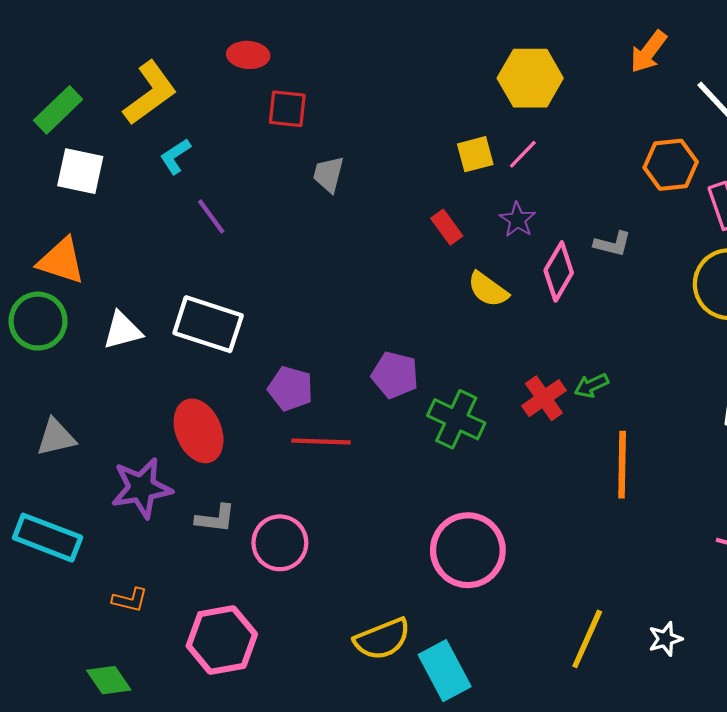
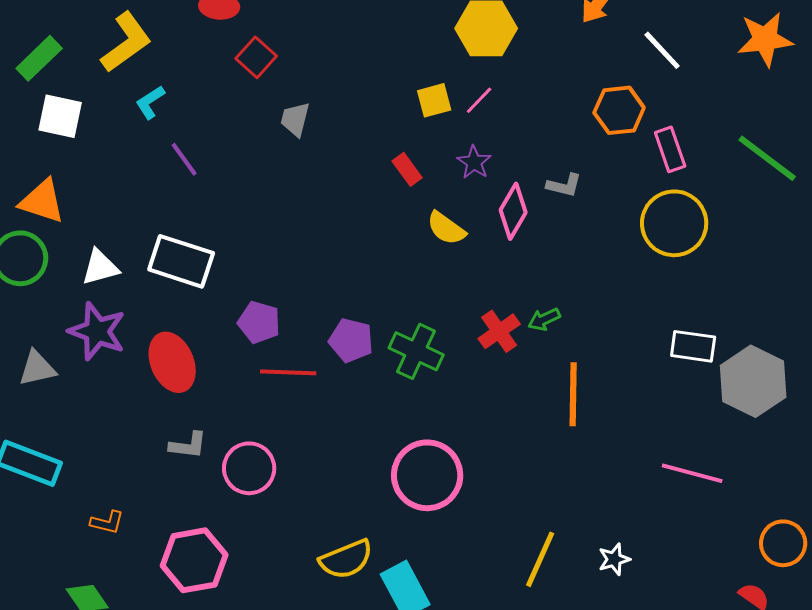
red square: (287, 109) -> (256, 57), turned 36
purple pentagon: (395, 375) -> (351, 340), moved
purple star: (142, 488) -> (97, 331), moved, turned 30

